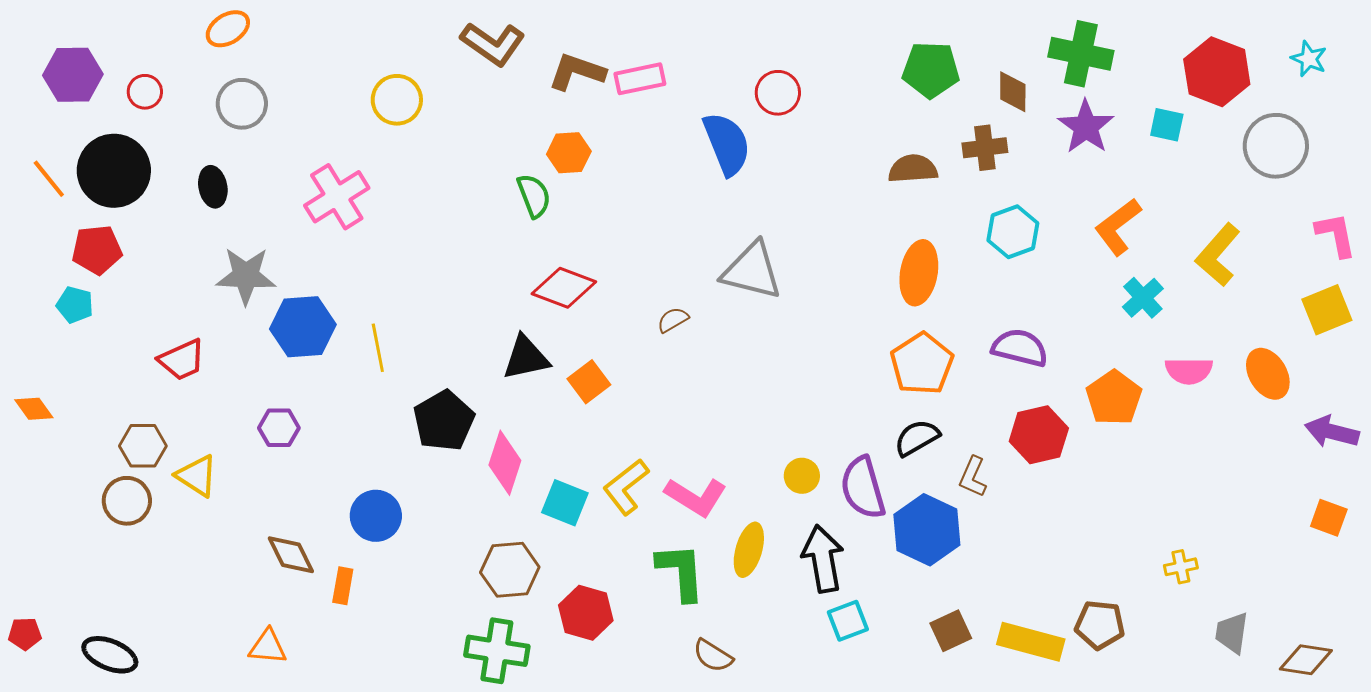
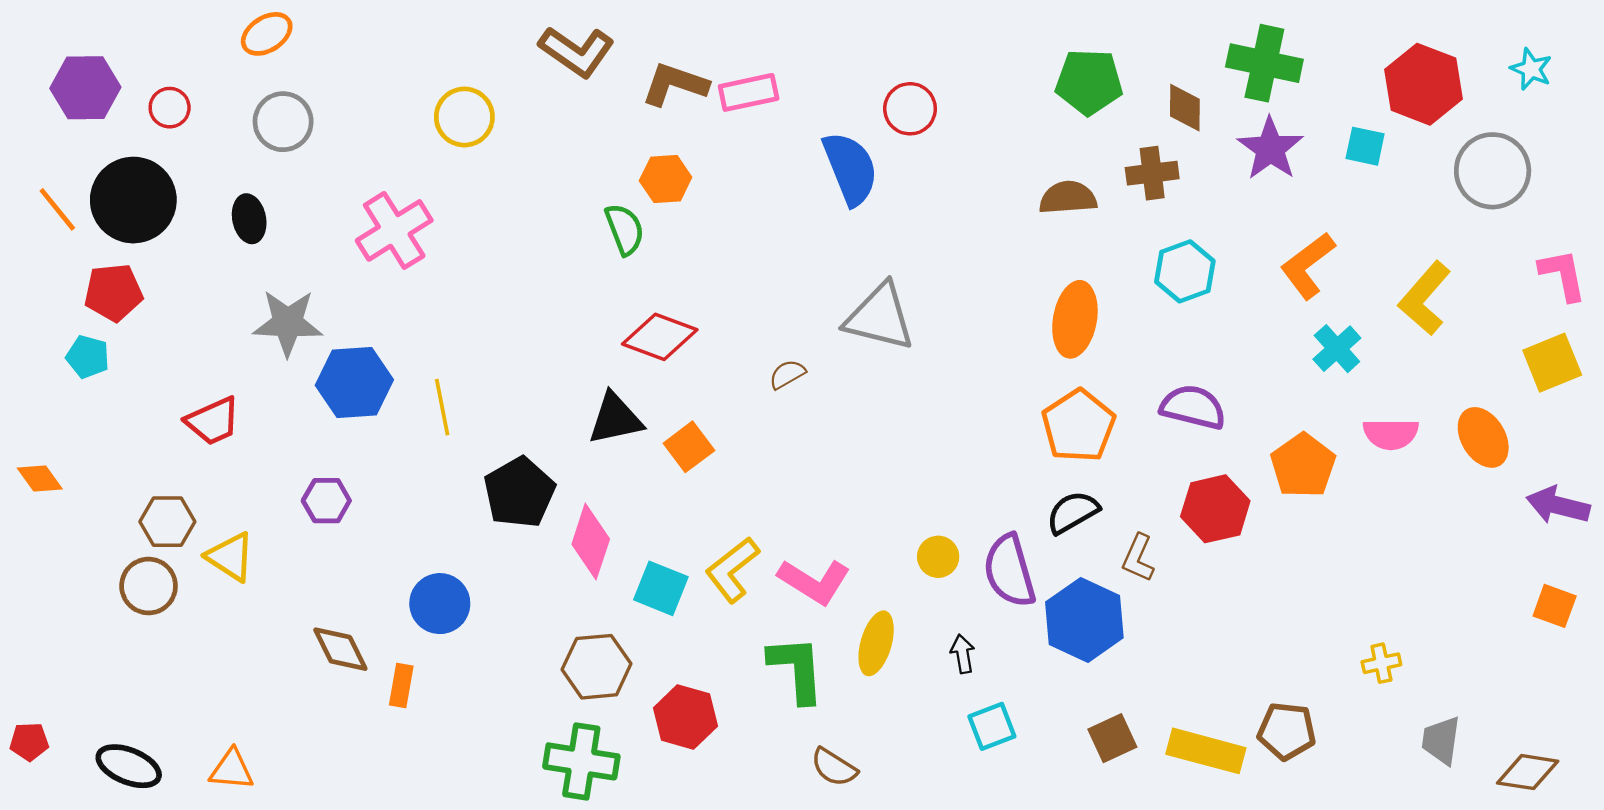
black arrow: (823, 559) -> (963, 654), size x0.5
orange triangle: (268, 647) -> (232, 770), moved

